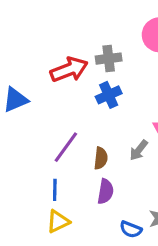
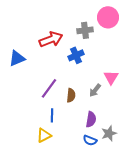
gray cross: (109, 59) -> (85, 30), moved
blue line: (55, 190) -> (52, 115), moved
purple semicircle: (105, 191) -> (91, 119), moved

